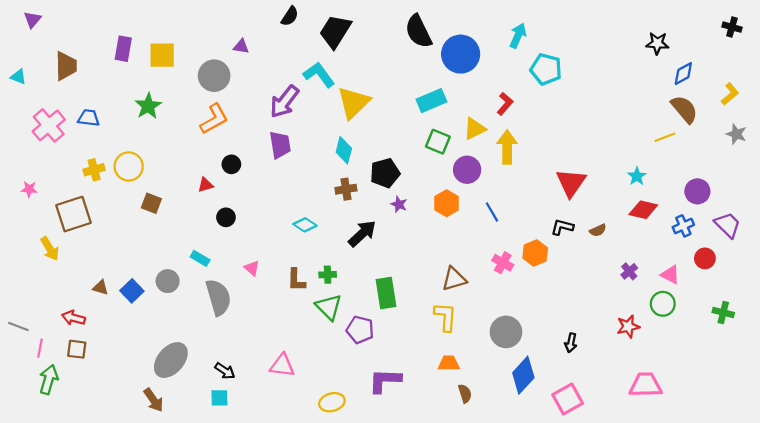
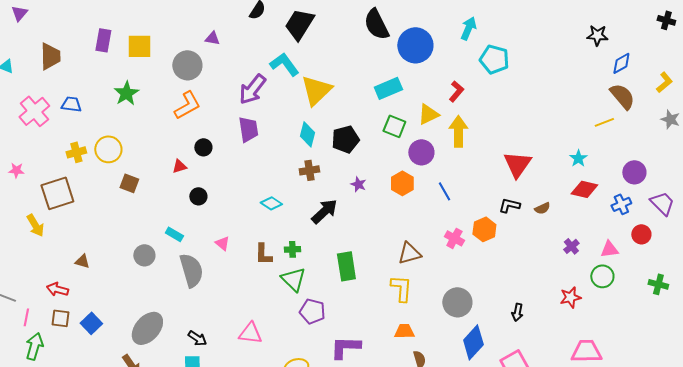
black pentagon: (385, 173) -> (345, 139), moved
pink triangle: (670, 275) -> (609, 249), turned -36
blue square: (132, 291) -> (91, 323), moved
purple pentagon: (360, 330) -> (312, 311), moved

